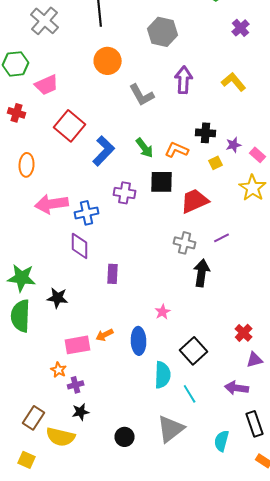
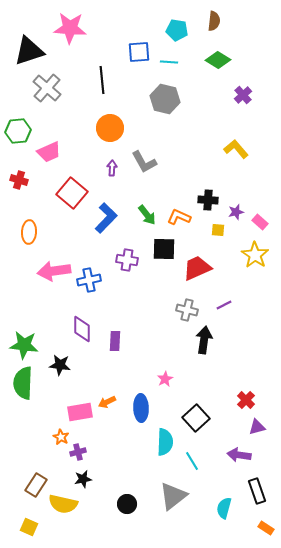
purple arrow: (184, 80) -> (112, 168), moved, size x0.6
yellow square: (216, 163) -> (218, 230), turned 32
purple diamond: (80, 246) -> (82, 329), moved

